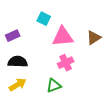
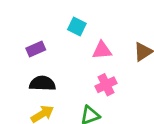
pink triangle: (63, 37) -> (102, 50), size x0.7

